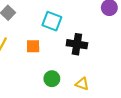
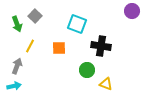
green circle: (52, 79) -> (87, 70), moved

